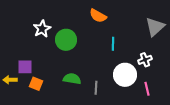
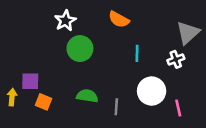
white star: (42, 29) -> (65, 21), moved
white cross: (145, 60) -> (176, 59), moved
yellow arrow: (10, 80) -> (12, 97), turned 96

